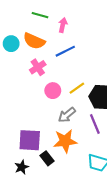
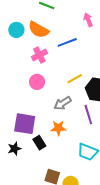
pink arrow: (63, 25) -> (88, 20), moved, turned -40
pink circle: (53, 91) -> (37, 82), moved
orange star: (65, 141) -> (58, 128), size x0.7

